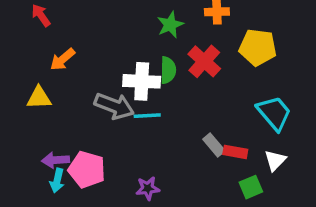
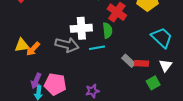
orange arrow: (62, 59) -> (33, 49), moved
green semicircle: (168, 70) -> (107, 30), moved
cyan line: (147, 116) -> (97, 48), moved
purple arrow: (56, 160) -> (36, 81), turned -56

